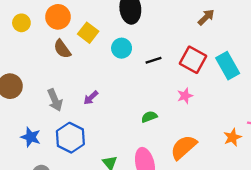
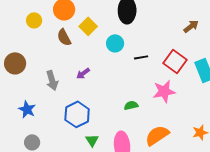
yellow circle: (21, 23) -> (34, 20), moved
pink star: (185, 96) -> (164, 91), size x1.6
purple arrow: (91, 98) -> (83, 73), moved
blue hexagon: (70, 138) -> (77, 114), moved

